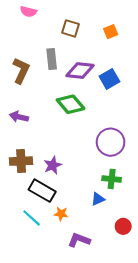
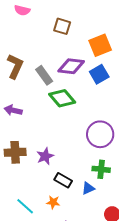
orange square: (111, 32) -> (100, 45), moved, size x1.6
gray rectangle: (52, 59) -> (44, 75), moved, turned -30
black rectangle: (42, 191) -> (63, 180), moved, size x0.7

